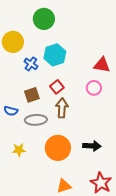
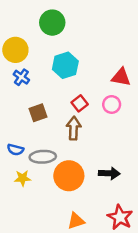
blue cross: (31, 64) -> (21, 77), moved
red square: (57, 87) -> (80, 103), moved
blue semicircle: (11, 111) -> (15, 150), moved
gray ellipse: (36, 120) -> (43, 157), moved

